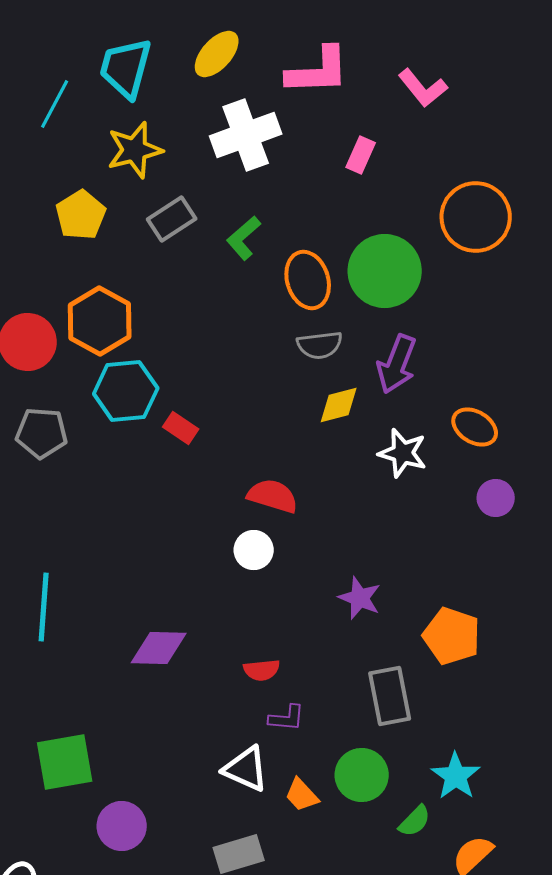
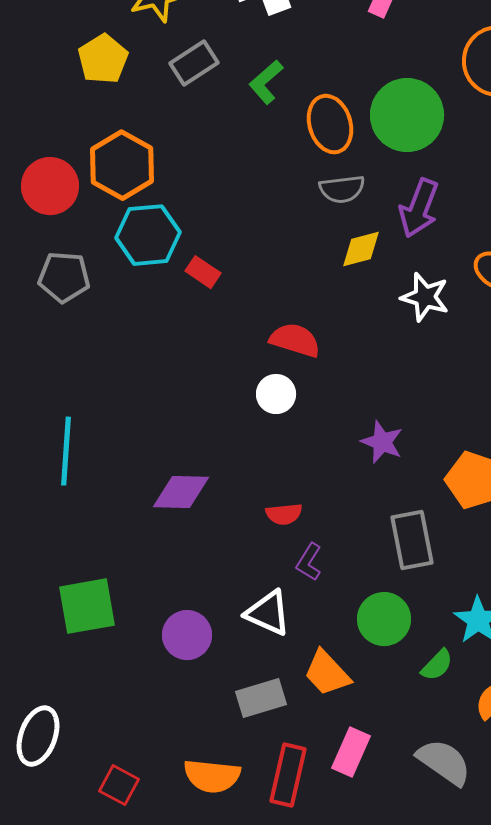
purple L-shape: (287, 718) -> (309, 562), turned 117
orange trapezoid: (302, 795) -> (327, 673), moved, size x1.4
purple circle: (122, 826) -> (187, 635), moved

